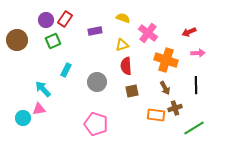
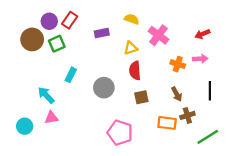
brown circle: (17, 40) -> (32, 39), moved
pink arrow: (198, 53) -> (200, 59), moved
orange cross: (166, 60) -> (178, 64), size x0.6
pink triangle: (39, 109) -> (51, 118), moved
pink pentagon: (96, 124) -> (120, 133), moved

